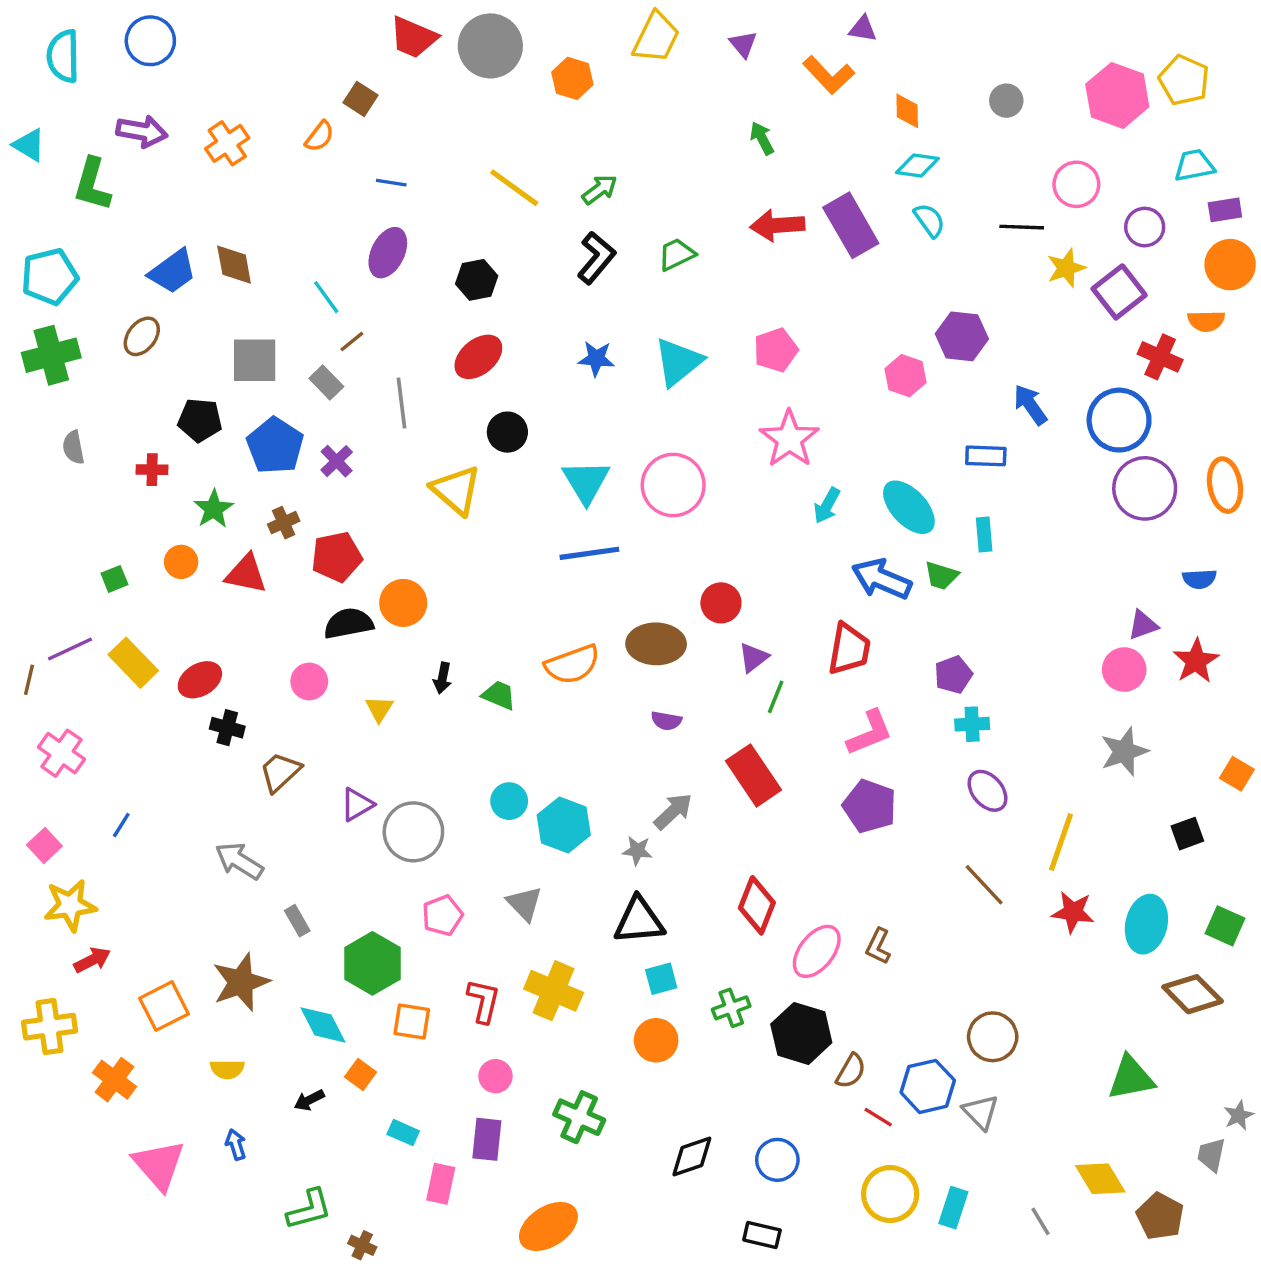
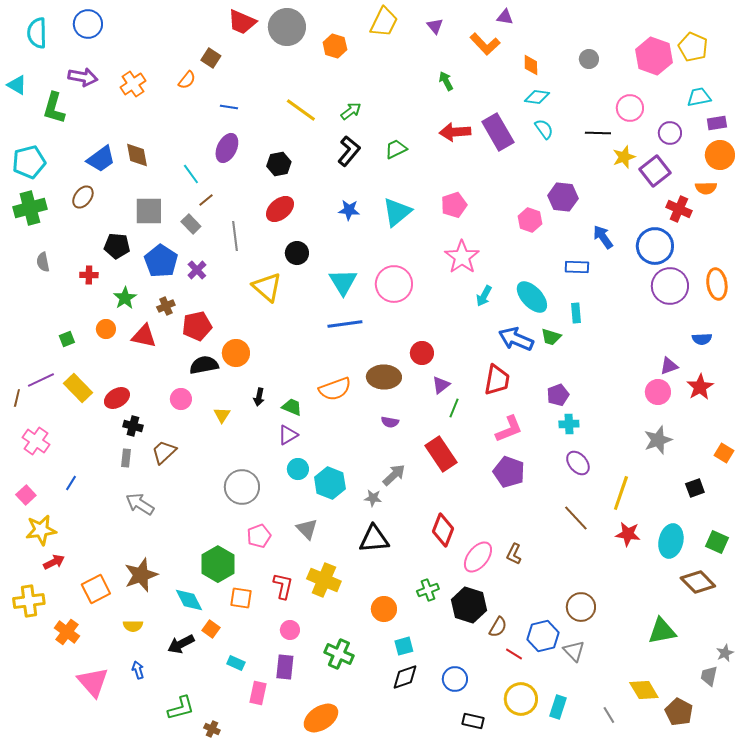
purple triangle: (357, 804) -> (288, 435), moved
gray rectangle: (297, 921) -> (126, 458), moved, turned 36
cyan square: (661, 979) -> (404, 646), moved
black arrow: (309, 1100) -> (181, 644), size x1.5
black rectangle: (762, 1235) -> (473, 721), moved

